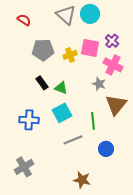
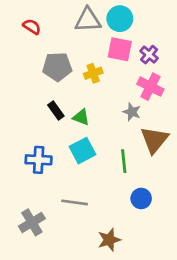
gray triangle: (66, 15) -> (88, 20), turned -45
pink square: (90, 48) -> (120, 49), moved
gray line: (73, 140) -> (75, 202), moved, turned 30
brown star: (82, 180) -> (109, 240), turned -30

